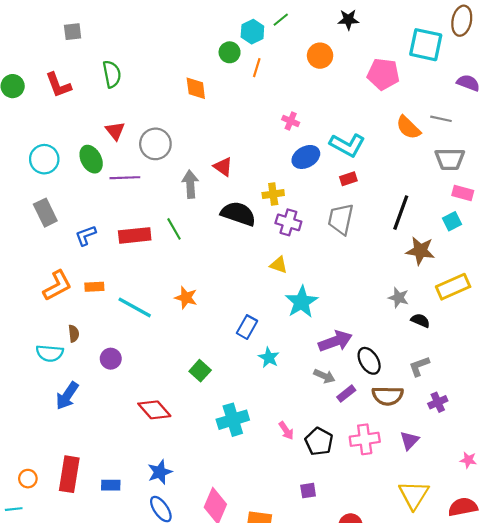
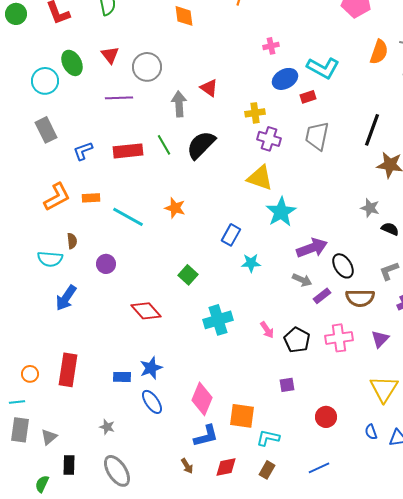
pink cross: (291, 121) -> (271, 46), turned -35
orange semicircle: (408, 128) -> (379, 52), turned -115
green ellipse: (91, 159) -> (72, 63), moved
red rectangle: (348, 179) -> (308, 97), moved
black semicircle: (238, 214) -> (201, 145), moved, turned -64
yellow triangle: (279, 265) -> (260, 178), size x1.6
cyan star: (269, 358) -> (251, 263), turned -30
blue rectangle: (111, 485) -> (122, 377), moved

